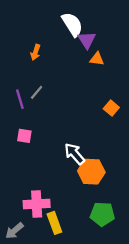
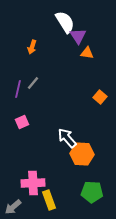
purple line: (20, 99) -> (18, 89), turned 30
pink square: (24, 136) -> (22, 122), turned -32

